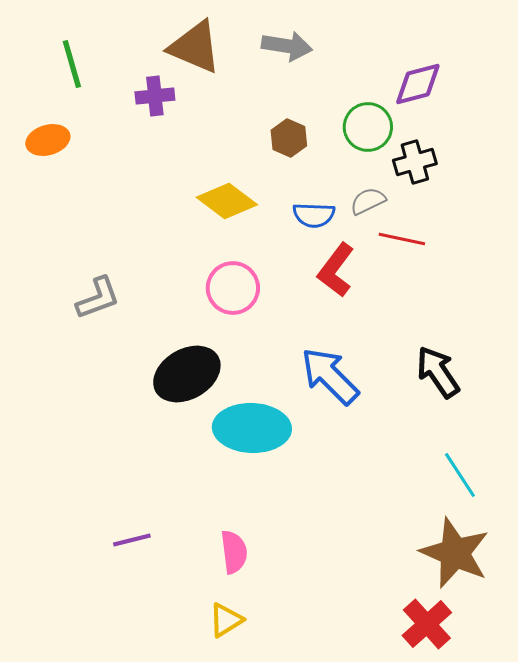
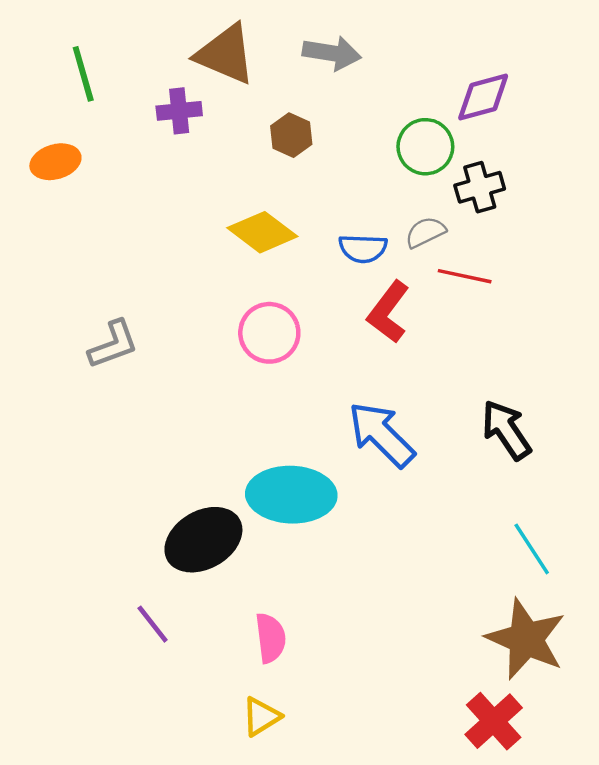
brown hexagon: (289, 138) -> (291, 135), moved
black ellipse: (187, 374) -> (203, 540), moved
purple line: (132, 540) -> (153, 624), turned 66

